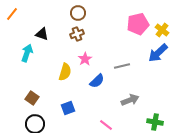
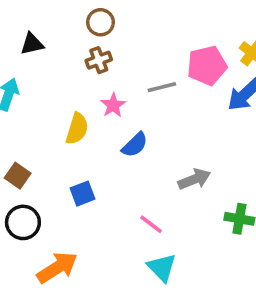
pink pentagon: (138, 24) -> (207, 66), moved
black triangle: (42, 34) -> (32, 44), moved, turned -32
gray line: (122, 66) -> (162, 87), moved

